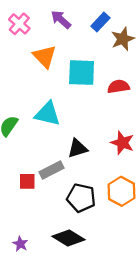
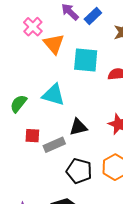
blue rectangle: (100, 22) -> (93, 16), moved
pink cross: (19, 24) -> (33, 27), moved
red square: (27, 181) -> (32, 136), moved

